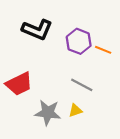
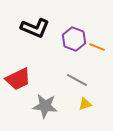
yellow triangle: (75, 110) -> (85, 104), moved

